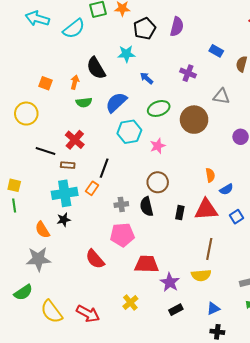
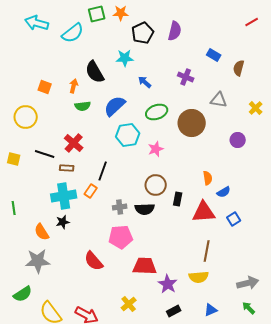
yellow square: (14, 185) -> (14, 159), moved
black semicircle: (147, 207) -> (145, 209), turned -78
black rectangle: (180, 213) -> (178, 199), moved

